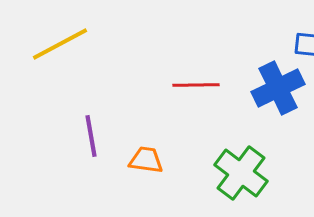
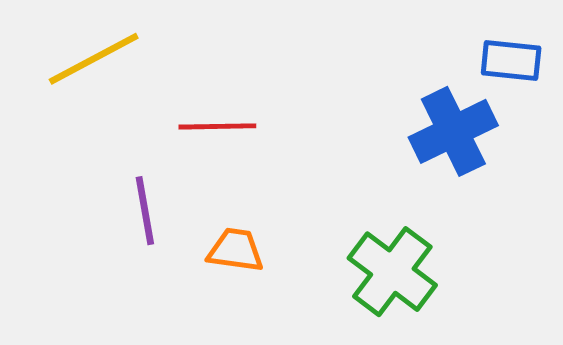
red line: (196, 85) -> (217, 126), moved

